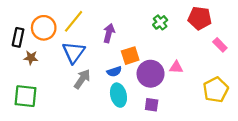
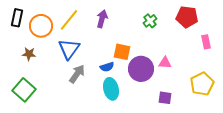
purple arrow: (109, 33) -> (102, 19), moved
black rectangle: (18, 37) -> (17, 18), moved
pink rectangle: (220, 45) -> (206, 42), turned 32
orange square: (130, 56) -> (122, 52), turned 30
green square: (26, 96) -> (24, 90), turned 35
purple square: (152, 105) -> (165, 98), moved

